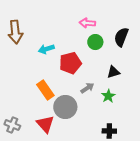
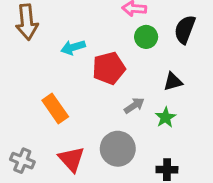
orange rectangle: (45, 90) -> (55, 108), moved
gray circle: (65, 107) -> (118, 149), moved

